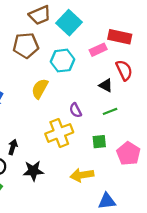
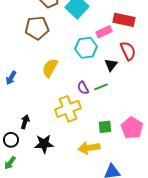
cyan hexagon: (63, 61) -> (86, 48), moved
black triangle: (106, 85) -> (111, 65), turned 40
green line: (110, 111) -> (101, 87), moved
green square: (99, 142) -> (105, 127), moved

